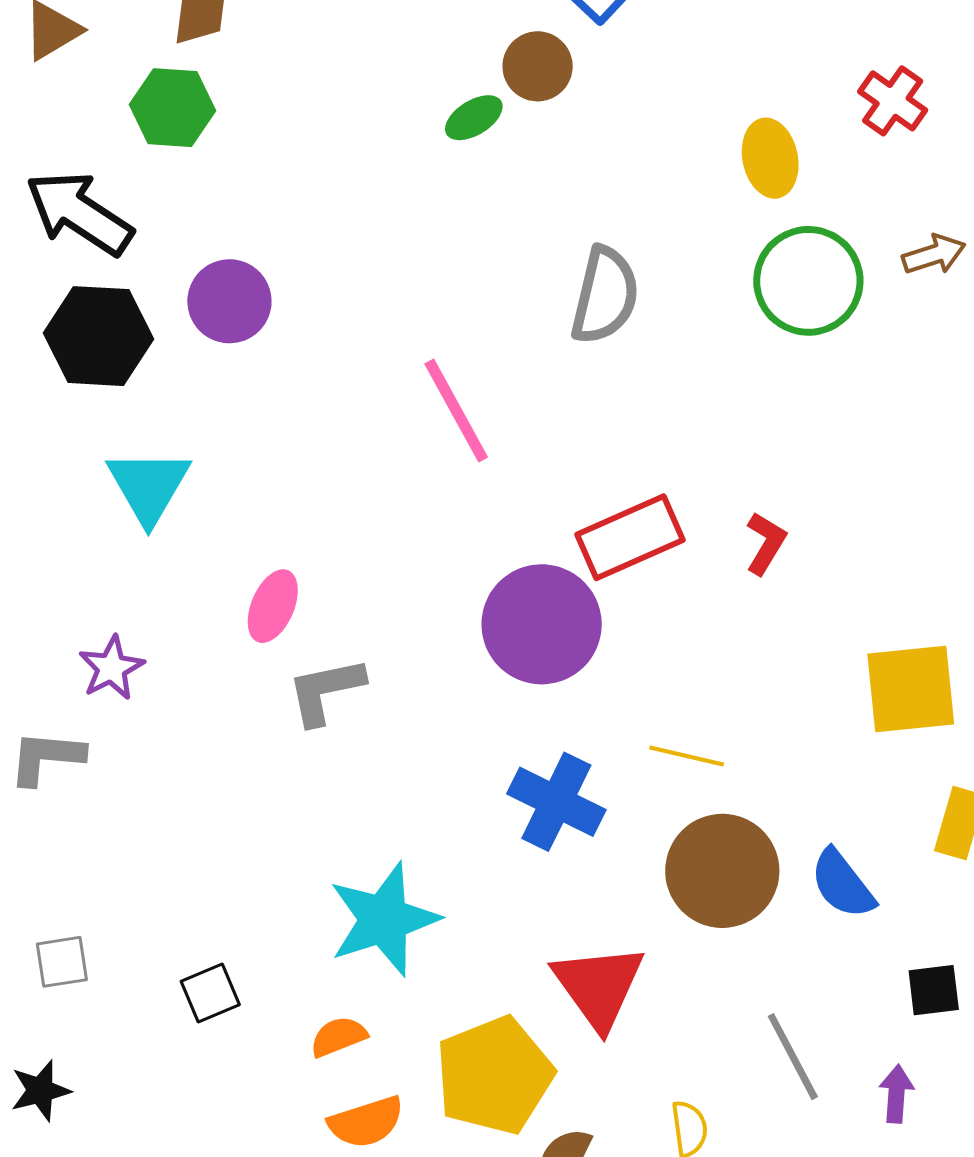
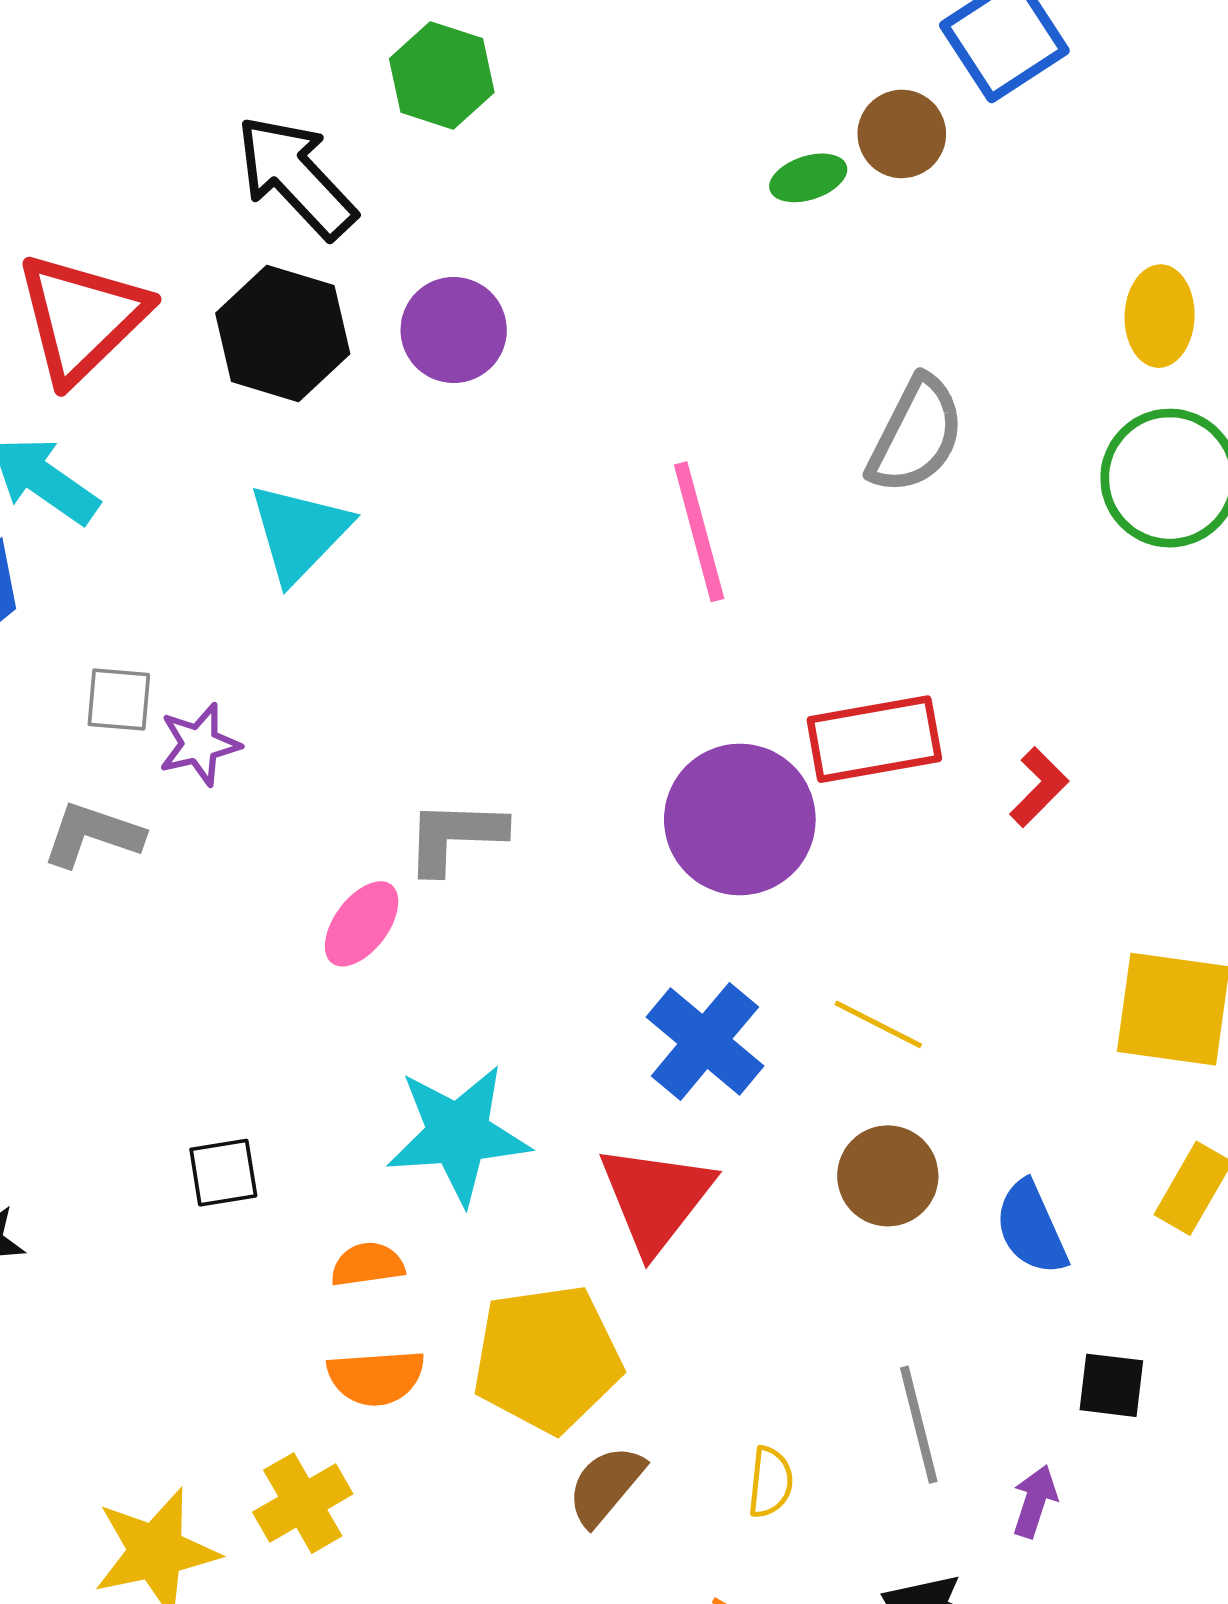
pink ellipse: (273, 606) -> (362, 924), moved
brown circle: (722, 871) -> (888, 1176), size x0.7
gray square: (62, 962) -> (119, 700), moved
red triangle: (599, 986) -> (656, 1198), moved

